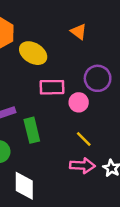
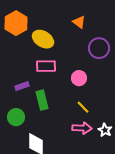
purple circle: (98, 78) -> (99, 48), moved
pink rectangle: (52, 87) -> (46, 66), moved

